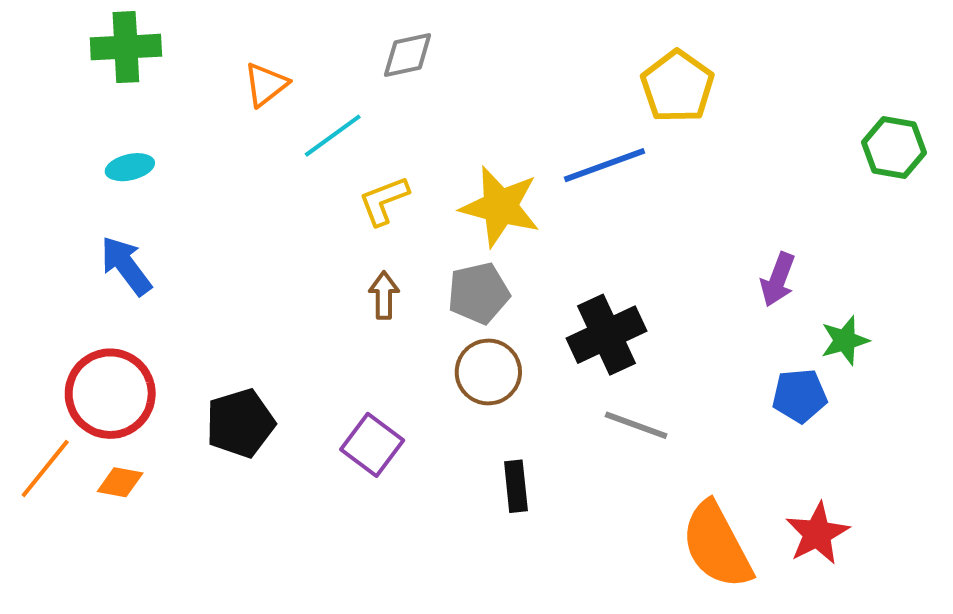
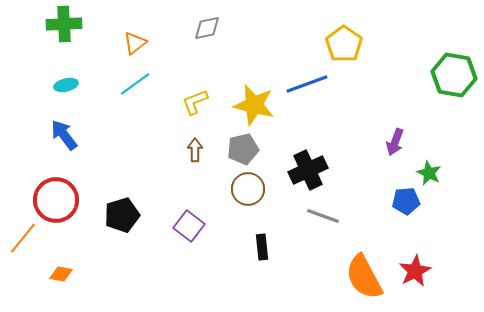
cyan line: (333, 136) -> (135, 84), moved
green hexagon: (894, 147) -> (454, 75), size x1.4
green star: (845, 340) -> (429, 173), turned -30
orange diamond: (120, 482) -> (61, 274), moved

